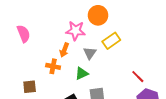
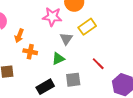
orange arrow: (64, 50) -> (19, 36), moved
red line: (138, 77) -> (98, 64), moved

